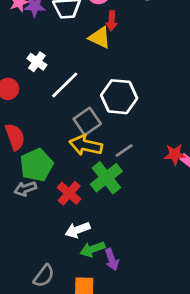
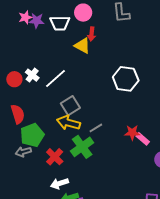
white cross: (37, 62) -> (32, 75), moved
white hexagon: (119, 97) -> (126, 79), moved

